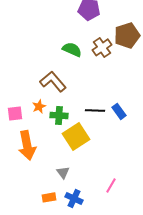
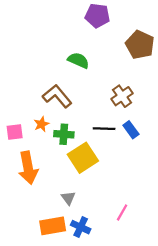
brown pentagon: (127, 35) -> (140, 45), turned -30
brown cross: (102, 47) -> (122, 96), moved
orange rectangle: (49, 197) -> (53, 226), size x1.6

